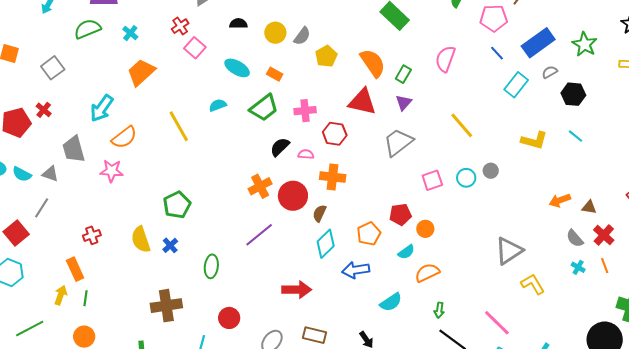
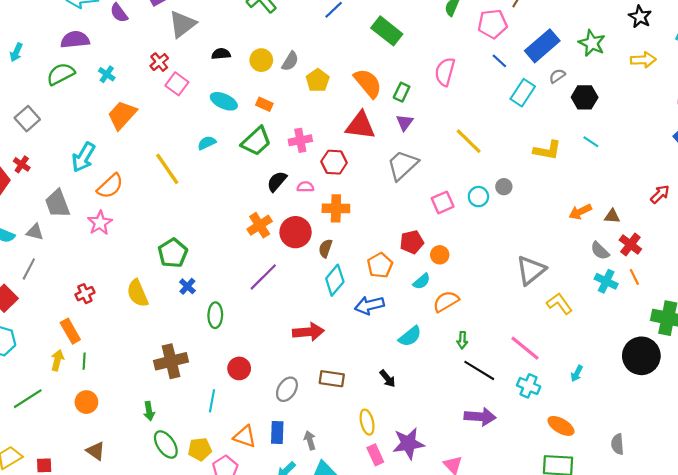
pink star: (112, 171) -> (100, 223), turned -30
blue cross: (170, 245) -> (187, 286), moved
cyan cross: (578, 267) -> (606, 281), size x1.5

